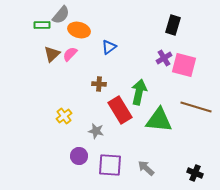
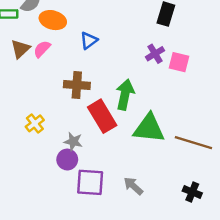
pink square: (184, 65) -> (179, 62), size x0.7
brown cross: (99, 84) -> (77, 85), size x1.5
brown line: (196, 107) -> (193, 143), moved
purple circle: (79, 156) -> (67, 160), moved

